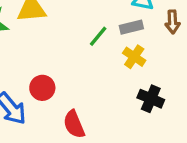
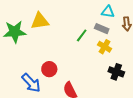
gray rectangle: (131, 27) -> (102, 29), turned 40

